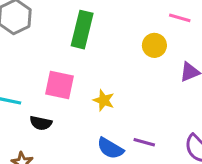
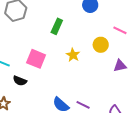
green rectangle: (82, 30) -> (57, 26), size x0.7
yellow star: (104, 100) -> (73, 55), moved

